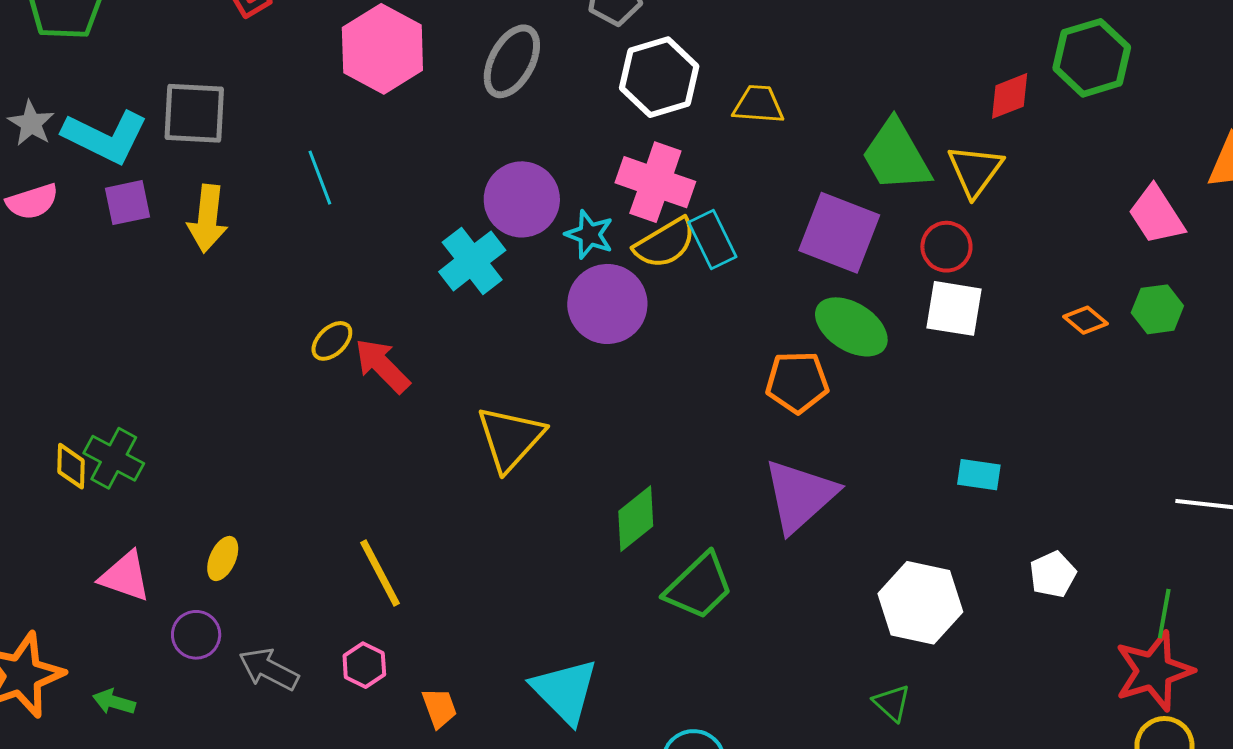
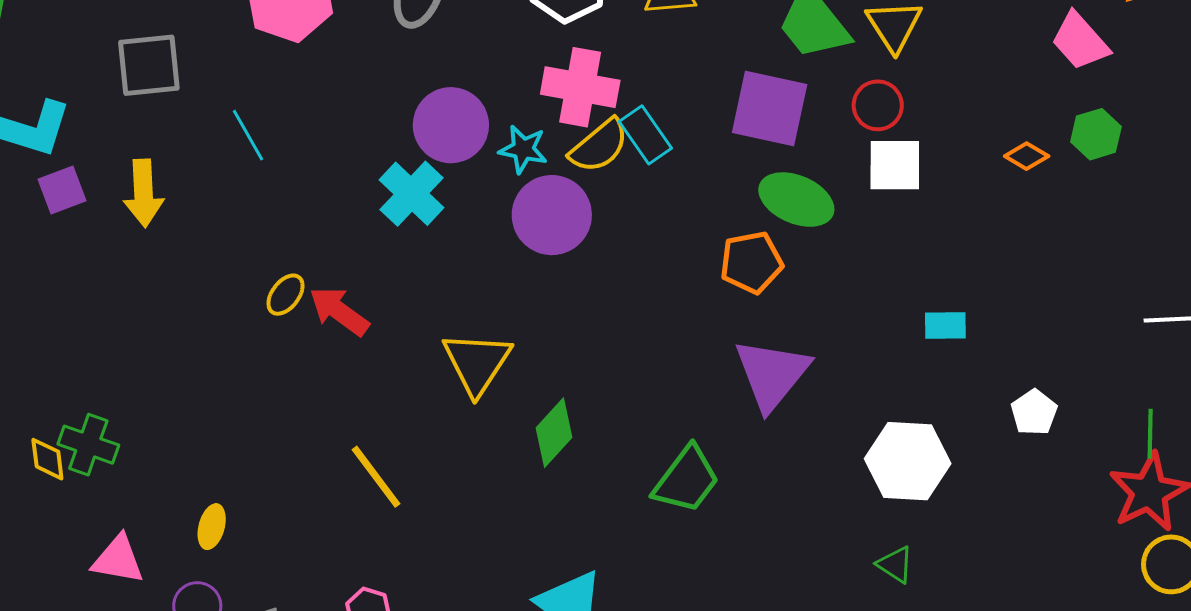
gray square: (194, 113) -> (149, 65), moved
green diamond: (636, 519) -> (554, 433), moved
yellow line: (380, 573) -> (376, 477), moved

